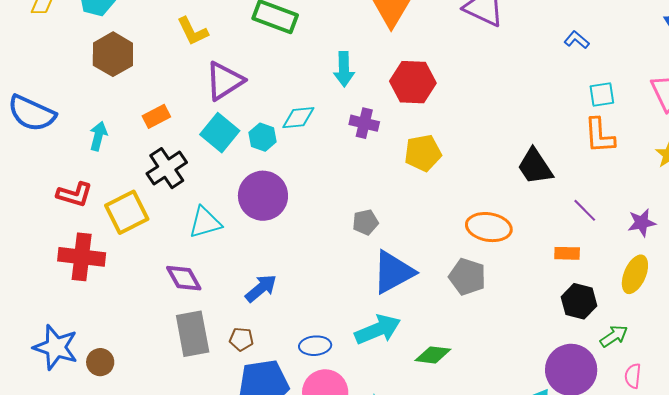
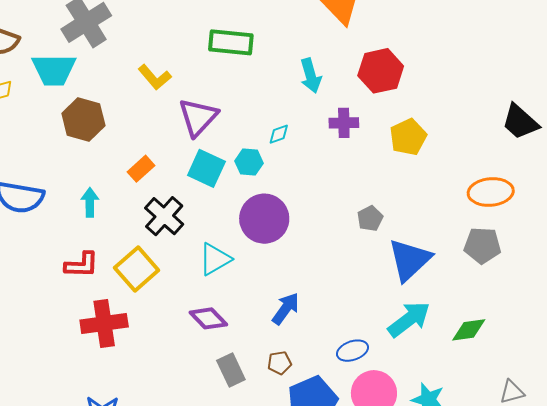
cyan diamond: (298, 118) -> (279, 134), size x0.7
gray rectangle: (193, 334) -> (231, 370), size x0.7

